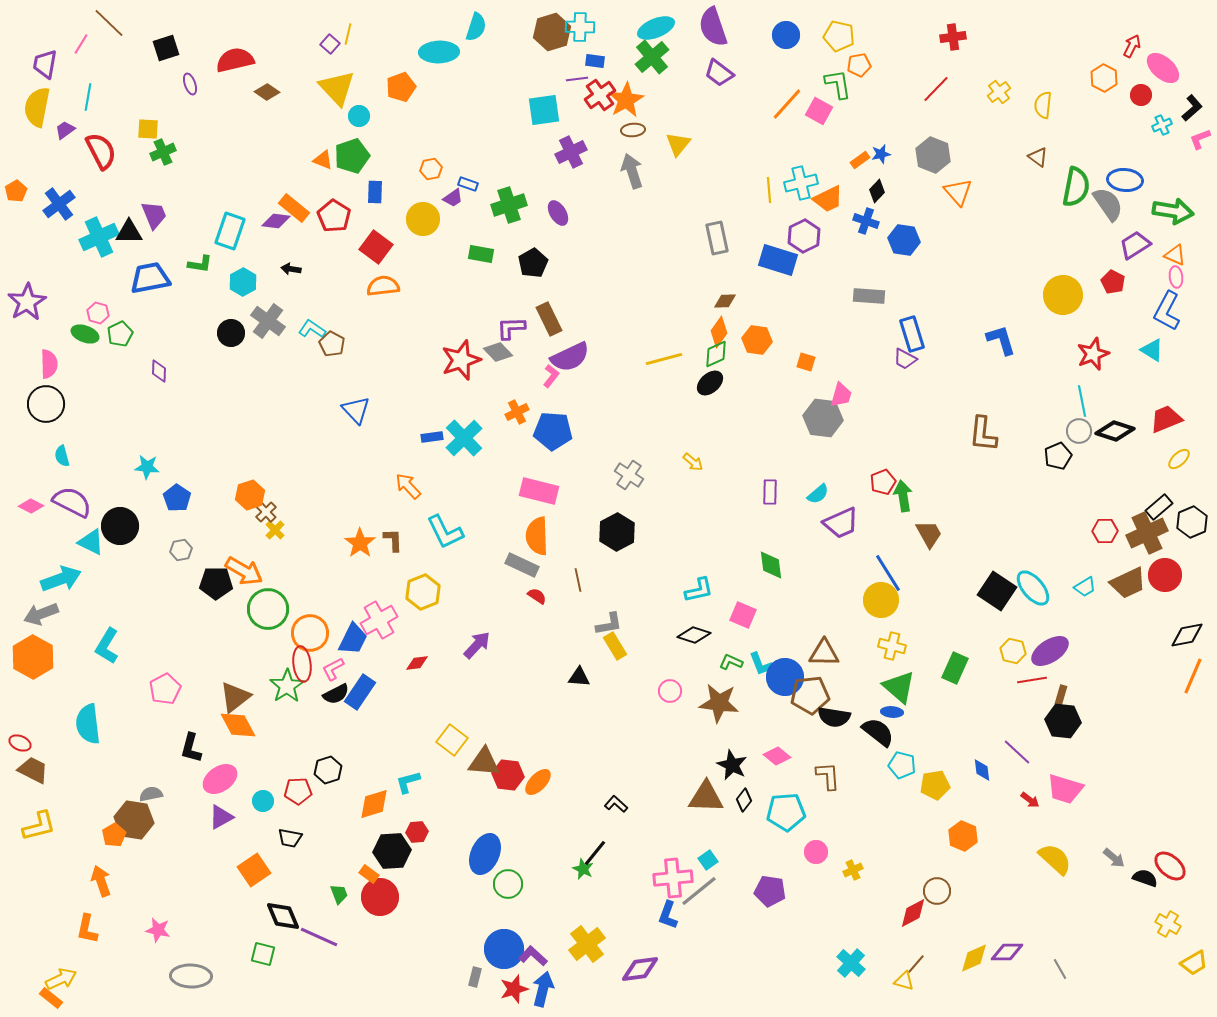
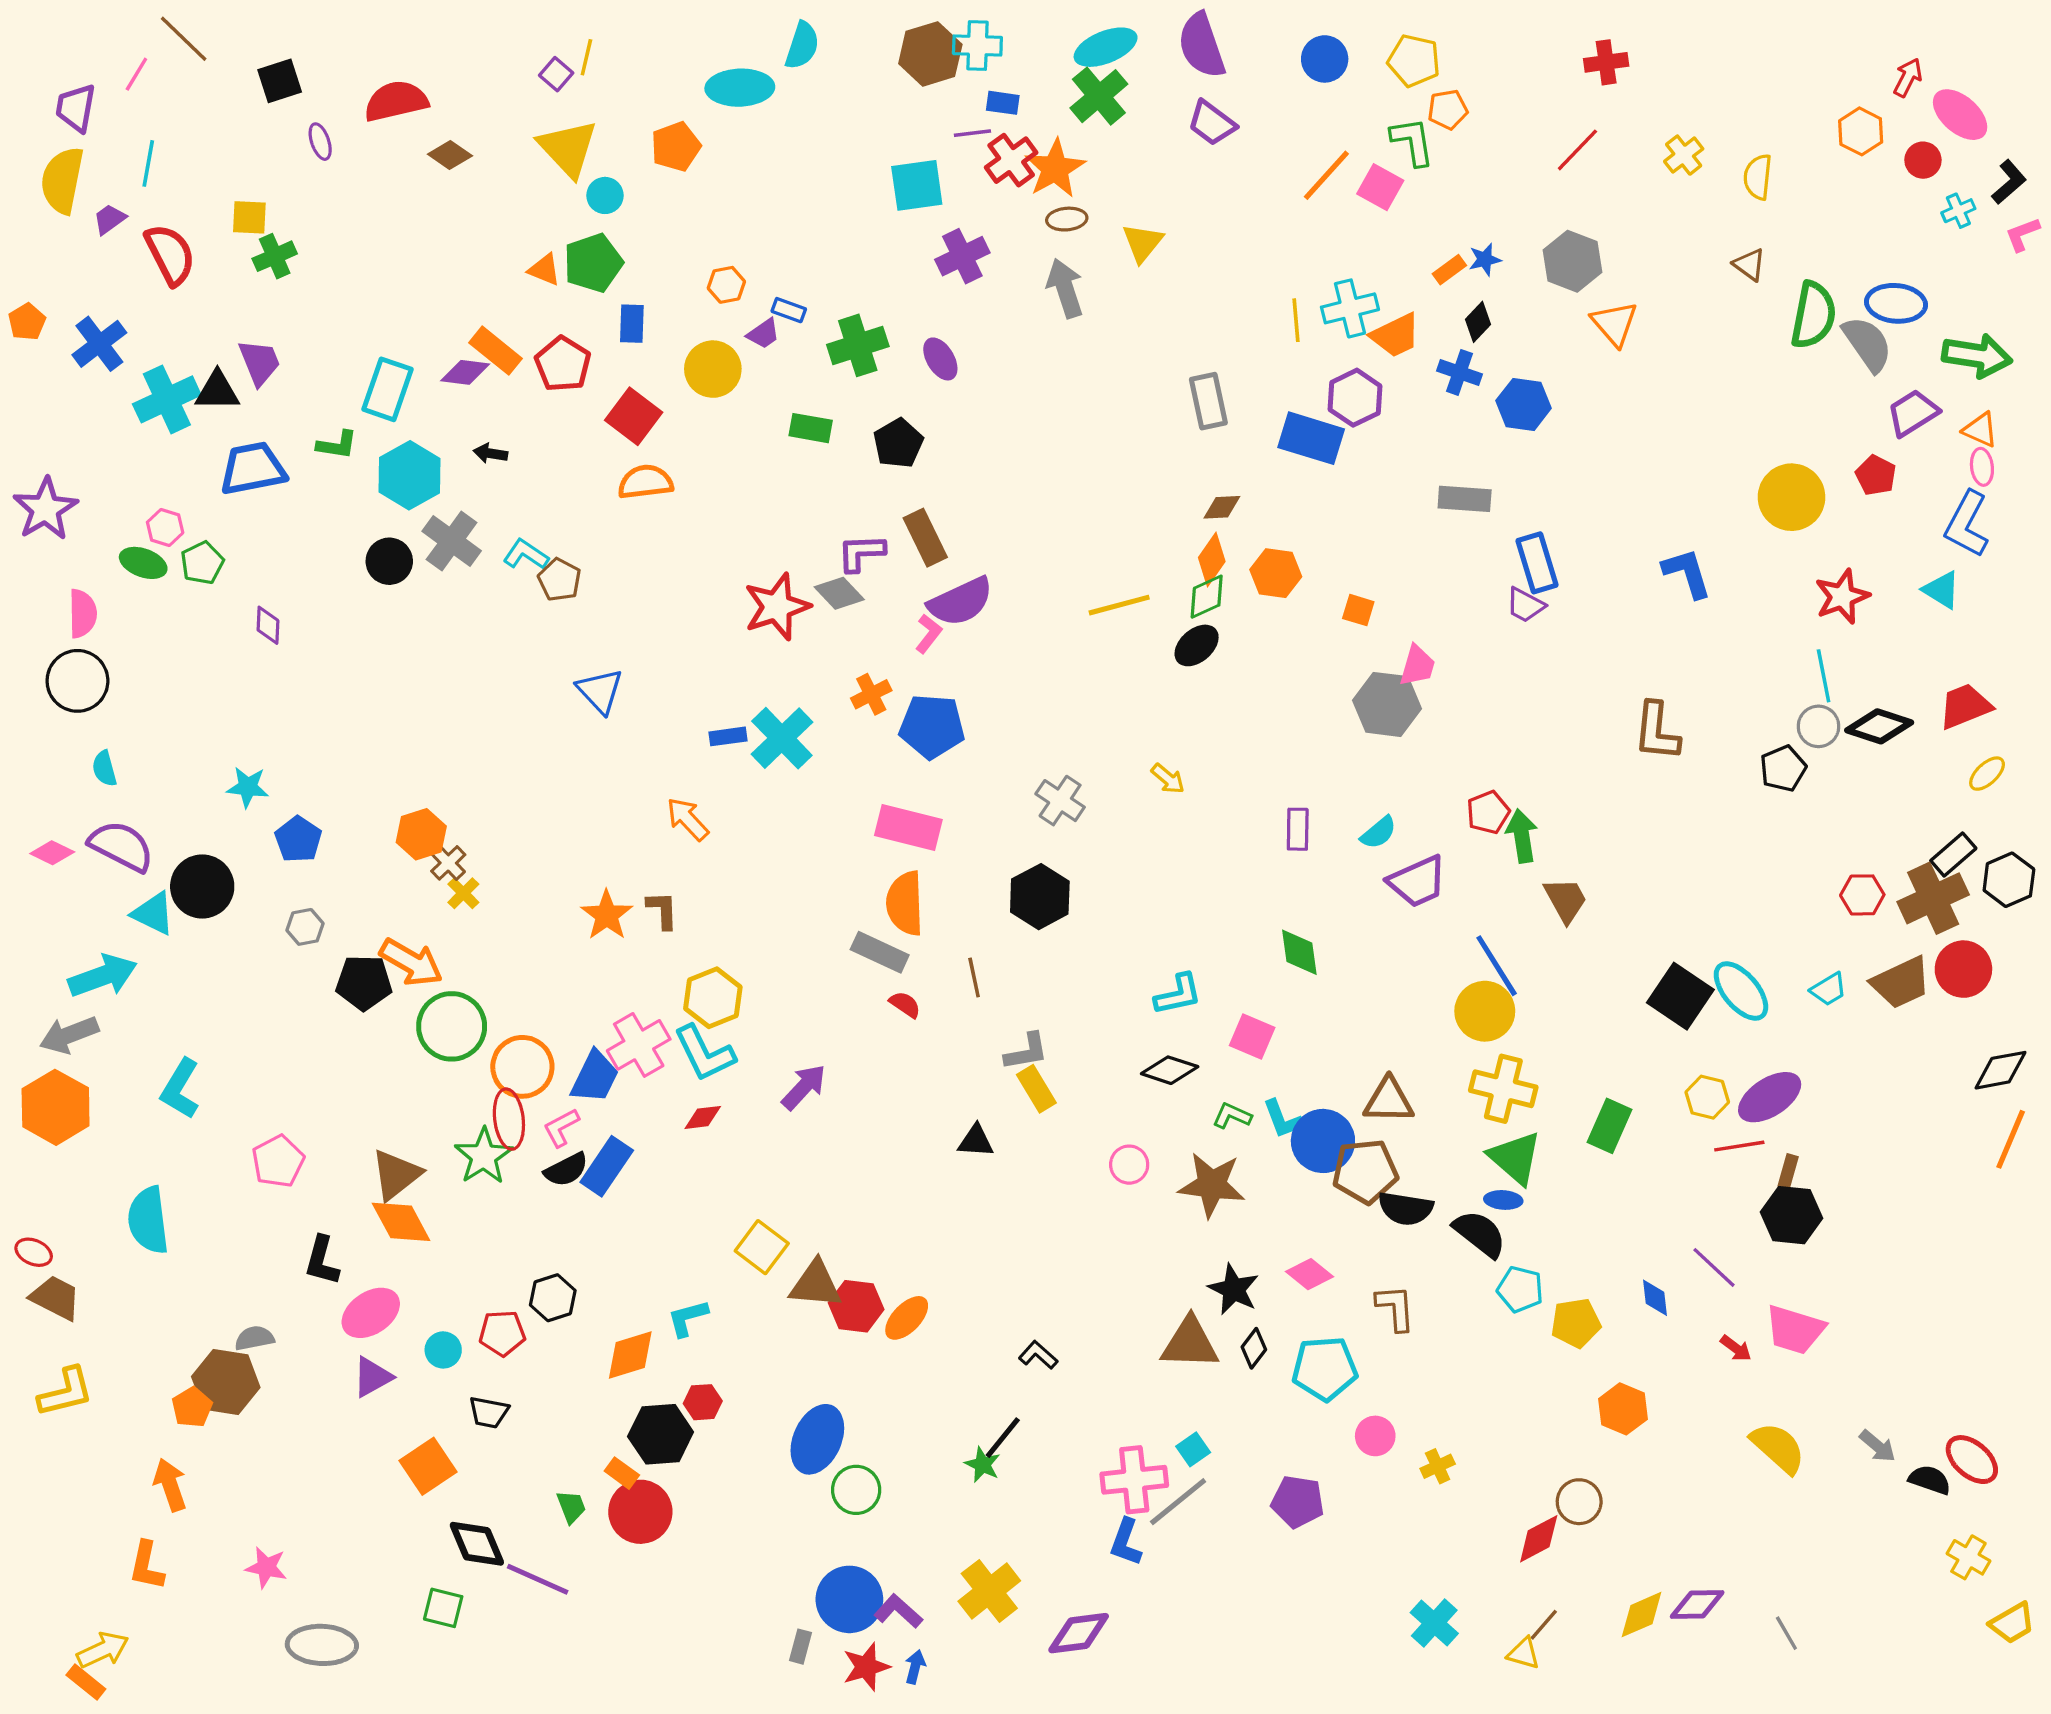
cyan hexagon: (243, 282) -> (409, 475), size x1.4
cyan L-shape: (445, 532) -> (704, 1053), moved
yellow cross: (892, 646) -> (1503, 1089), size x1.4
blue arrow: (543, 989) -> (915, 1667), size x0.6

